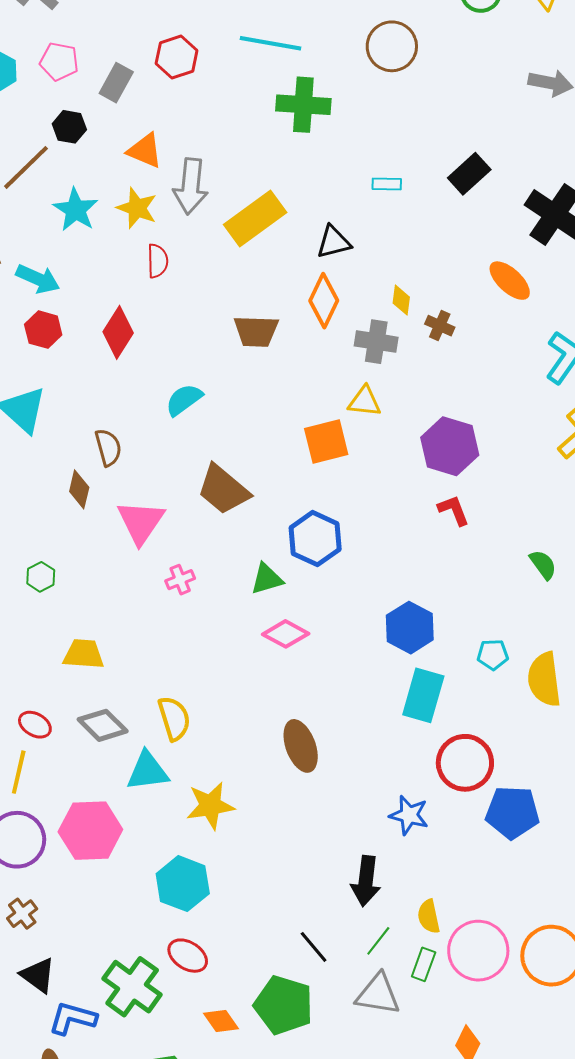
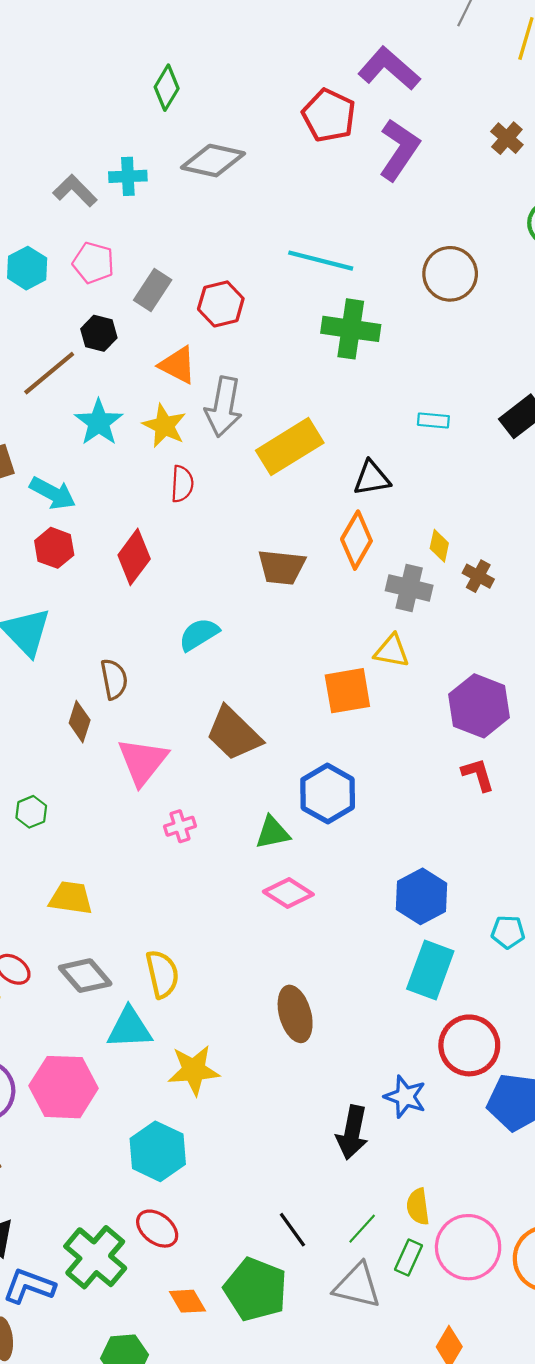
red hexagon: (177, 57) -> (221, 304), moved
black arrow: (366, 881) -> (352, 1132), moved

